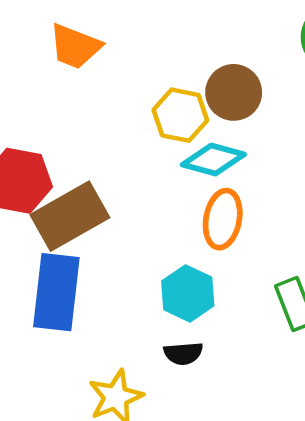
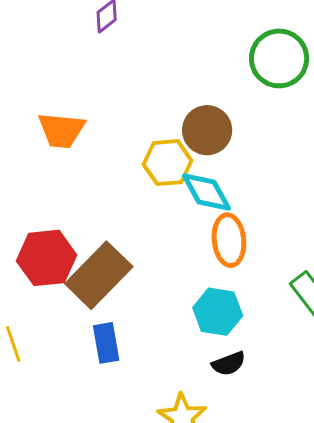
cyan diamond: (213, 160) -> (206, 192), turned 62
blue rectangle: (56, 292) -> (106, 343), size x0.6

